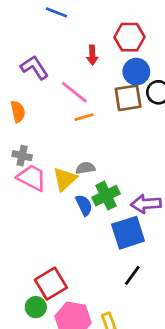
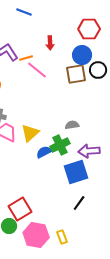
red hexagon: (129, 37) -> (89, 29), moved
orange line: (84, 117) -> (26, 58), moved
gray semicircle: (85, 168) -> (72, 125), moved
blue semicircle: (84, 205) -> (44, 152), turned -91

